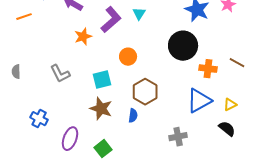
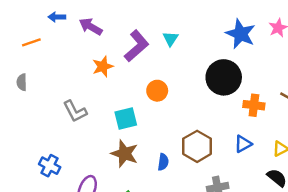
gray semicircle: (16, 72) -> (22, 82), moved
brown hexagon: (145, 92) -> (197, 146), moved
blue triangle: (199, 101) -> (243, 144), size x0.6

